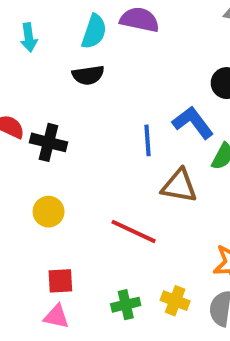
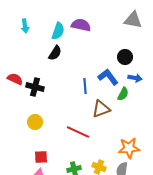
cyan arrow: (29, 38) -> (25, 26), moved
black semicircle: (88, 75) -> (55, 53), turned -49
brown triangle: (179, 186) -> (101, 109), turned -30

